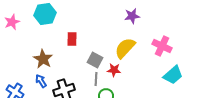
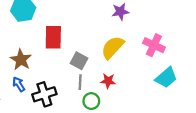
red rectangle: (72, 39) -> (53, 37), size x1.5
red star: (114, 70) -> (108, 81), moved

